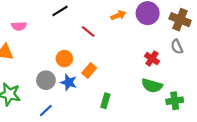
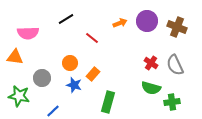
pink semicircle: (19, 26) -> (28, 33), size x1.5
gray semicircle: (177, 47) -> (175, 65), moved, size x1.5
gray circle: (46, 80) -> (42, 78), moved
green rectangle: (105, 101) -> (108, 102), size x1.5

